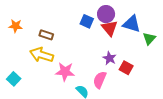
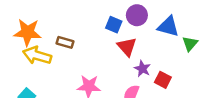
orange star: (16, 26) -> (28, 32), size x1.6
red triangle: (110, 28) -> (127, 47), moved
yellow arrow: (42, 55) -> (37, 55), moved

